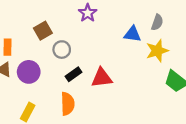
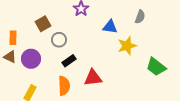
blue triangle: (132, 34) -> (110, 27), moved
yellow star: (157, 51) -> (127, 46), moved
red triangle: (102, 78) -> (93, 78), moved

